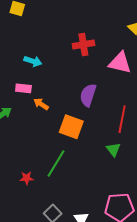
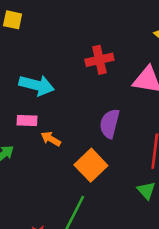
cyan arrow: (33, 61) -> (37, 85), size x1.5
orange square: (71, 127) -> (91, 165), turned 30

